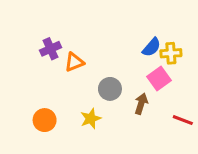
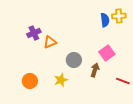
blue semicircle: (152, 47) -> (105, 20), moved, turned -48
yellow cross: (171, 53) -> (119, 16), moved

